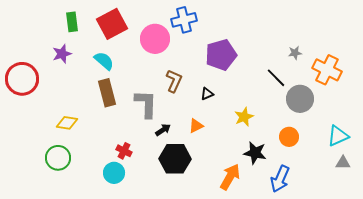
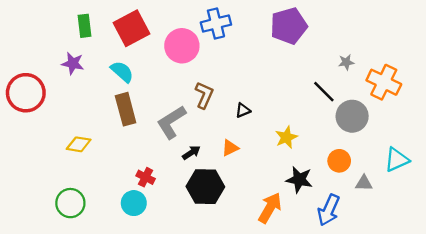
purple star: (62, 54) -> (73, 63), turned 30
purple pentagon: (221, 55) -> (289, 26), moved
gray L-shape: (146, 104) -> (171, 122), turned -124
green circle: (58, 158) -> (70, 203), moved
gray triangle: (343, 163) -> (364, 183), moved

